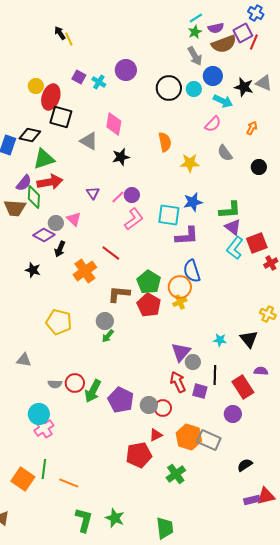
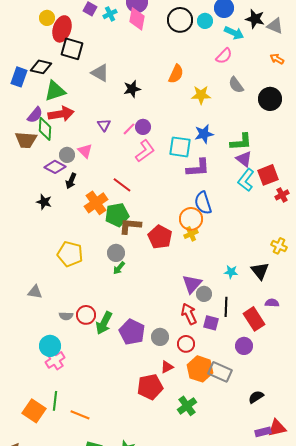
cyan cross: (99, 82) -> (110, 14), turned 32
gray triangle: (264, 83) -> (275, 26), moved
pink diamond: (114, 124) -> (137, 19), moved
orange arrow: (252, 128) -> (277, 59), moved, turned -88
orange semicircle: (165, 142) -> (176, 74), turned 36
black circle: (259, 167) -> (270, 99), size x1.5
green pentagon: (149, 282) -> (117, 215), moved, turned 30
red circle: (163, 408) -> (186, 344), moved

